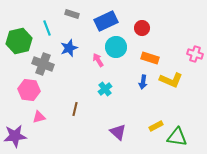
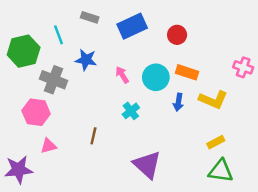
cyan circle: (116, 47) -> (156, 77), moved
blue star: (69, 48) -> (86, 60), turned 30
yellow rectangle: (156, 126) -> (216, 142), moved
purple triangle: (118, 132) -> (147, 165), size x1.4

